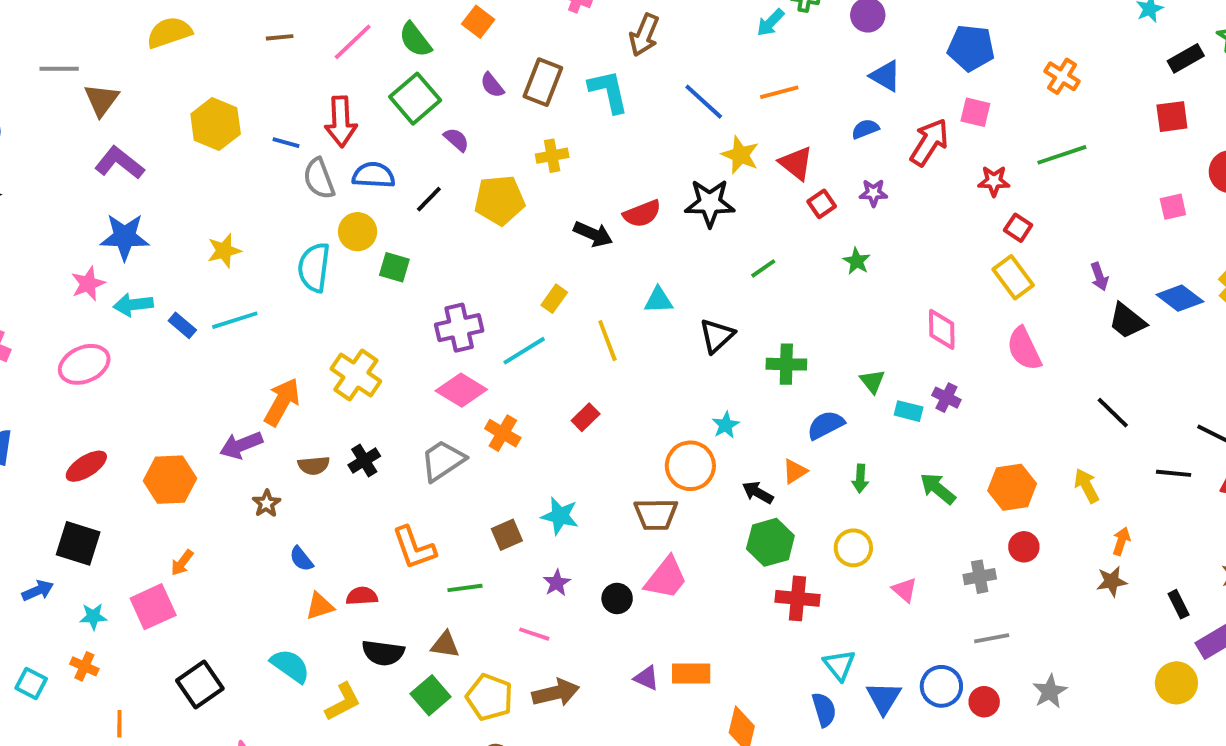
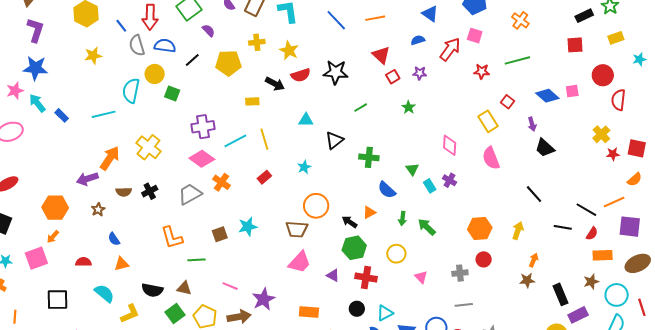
blue line: (286, 143) -> (121, 26), turned 32
yellow star: (740, 155) -> (289, 50), moved
purple L-shape: (119, 163) -> (35, 30), turned 65
red square: (1018, 228) -> (507, 102), moved
yellow star: (224, 251) -> (93, 56), moved
blue diamond: (1180, 298) -> (547, 96), moved
yellow rectangle: (554, 299) -> (252, 101), moved, turned 48
cyan arrow: (133, 305) -> (37, 103), turned 54
cyan line: (235, 320) -> (104, 114), moved
yellow line: (607, 341) -> (264, 139), moved
cyan rectangle: (909, 411) -> (430, 186), turned 40
cyan star: (726, 425) -> (304, 167), moved
blue semicircle: (826, 425) -> (387, 190), turned -114
orange hexagon: (170, 480) -> (55, 208), moved
yellow arrow: (1087, 486) -> (518, 231), turned 42
green arrow: (938, 489) -> (427, 227), moved
cyan star: (560, 516) -> (248, 227), turned -30
purple star: (557, 583) -> (264, 299), moved, size x1.6
red semicircle: (362, 596) -> (84, 262), moved
black circle: (617, 598) -> (357, 309), moved
black rectangle: (1179, 604) -> (561, 294), size x1.5
cyan triangle: (839, 665) -> (385, 313), turned 36
purple triangle: (646, 678) -> (333, 275), moved
black square: (200, 684) -> (57, 300), turned 30

